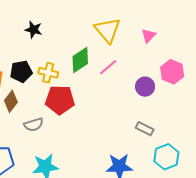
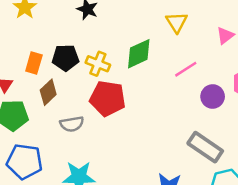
yellow triangle: (108, 30) -> (177, 22), size x0.7
pink line: (108, 67) -> (186, 69), moved
gray rectangle: (145, 129) -> (205, 147), size x1.6

